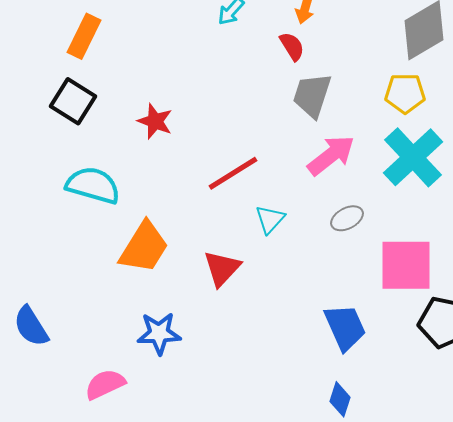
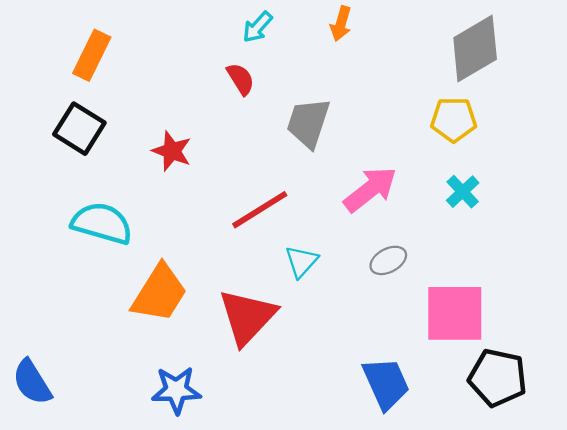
red semicircle: (292, 46) -> (241, 79), moved
gray trapezoid: (312, 95) -> (308, 123), moved
cyan cross: (413, 157) -> (463, 192), size x0.5
red triangle: (222, 268) -> (247, 317), size x1.4

